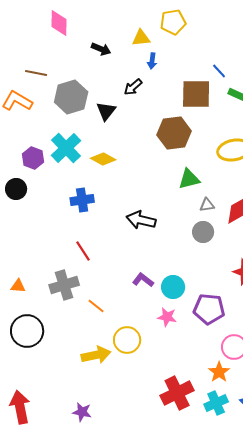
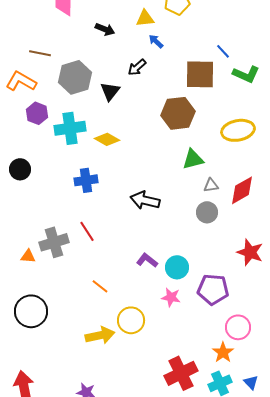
blue arrow: (152, 61) -> (156, 41), turned 126
cyan cross: (66, 148) -> (70, 128), turned 36
purple hexagon: (33, 158) -> (37, 113), moved
gray cross: (64, 285) -> (54, 242), moved
orange triangle: (18, 286) -> (28, 256), moved

